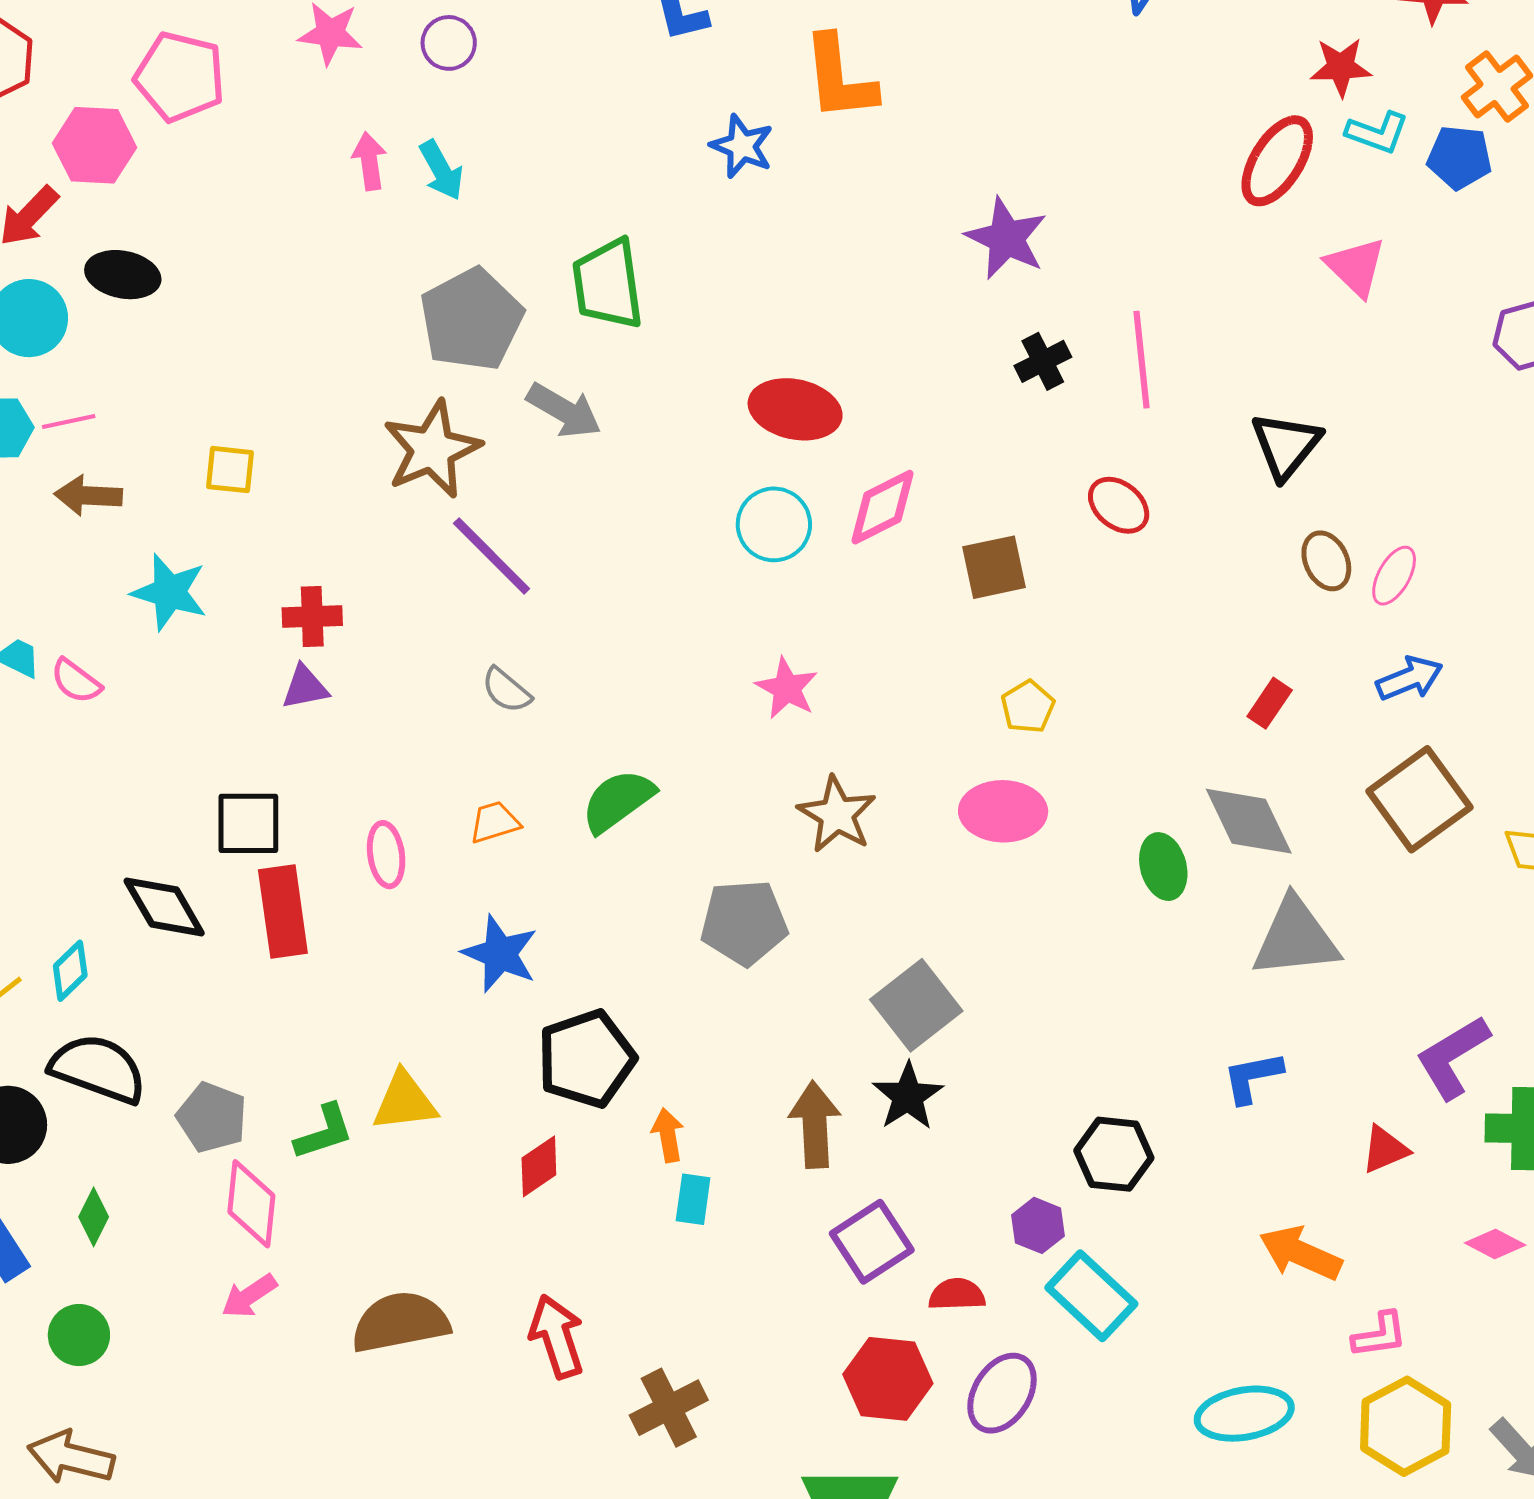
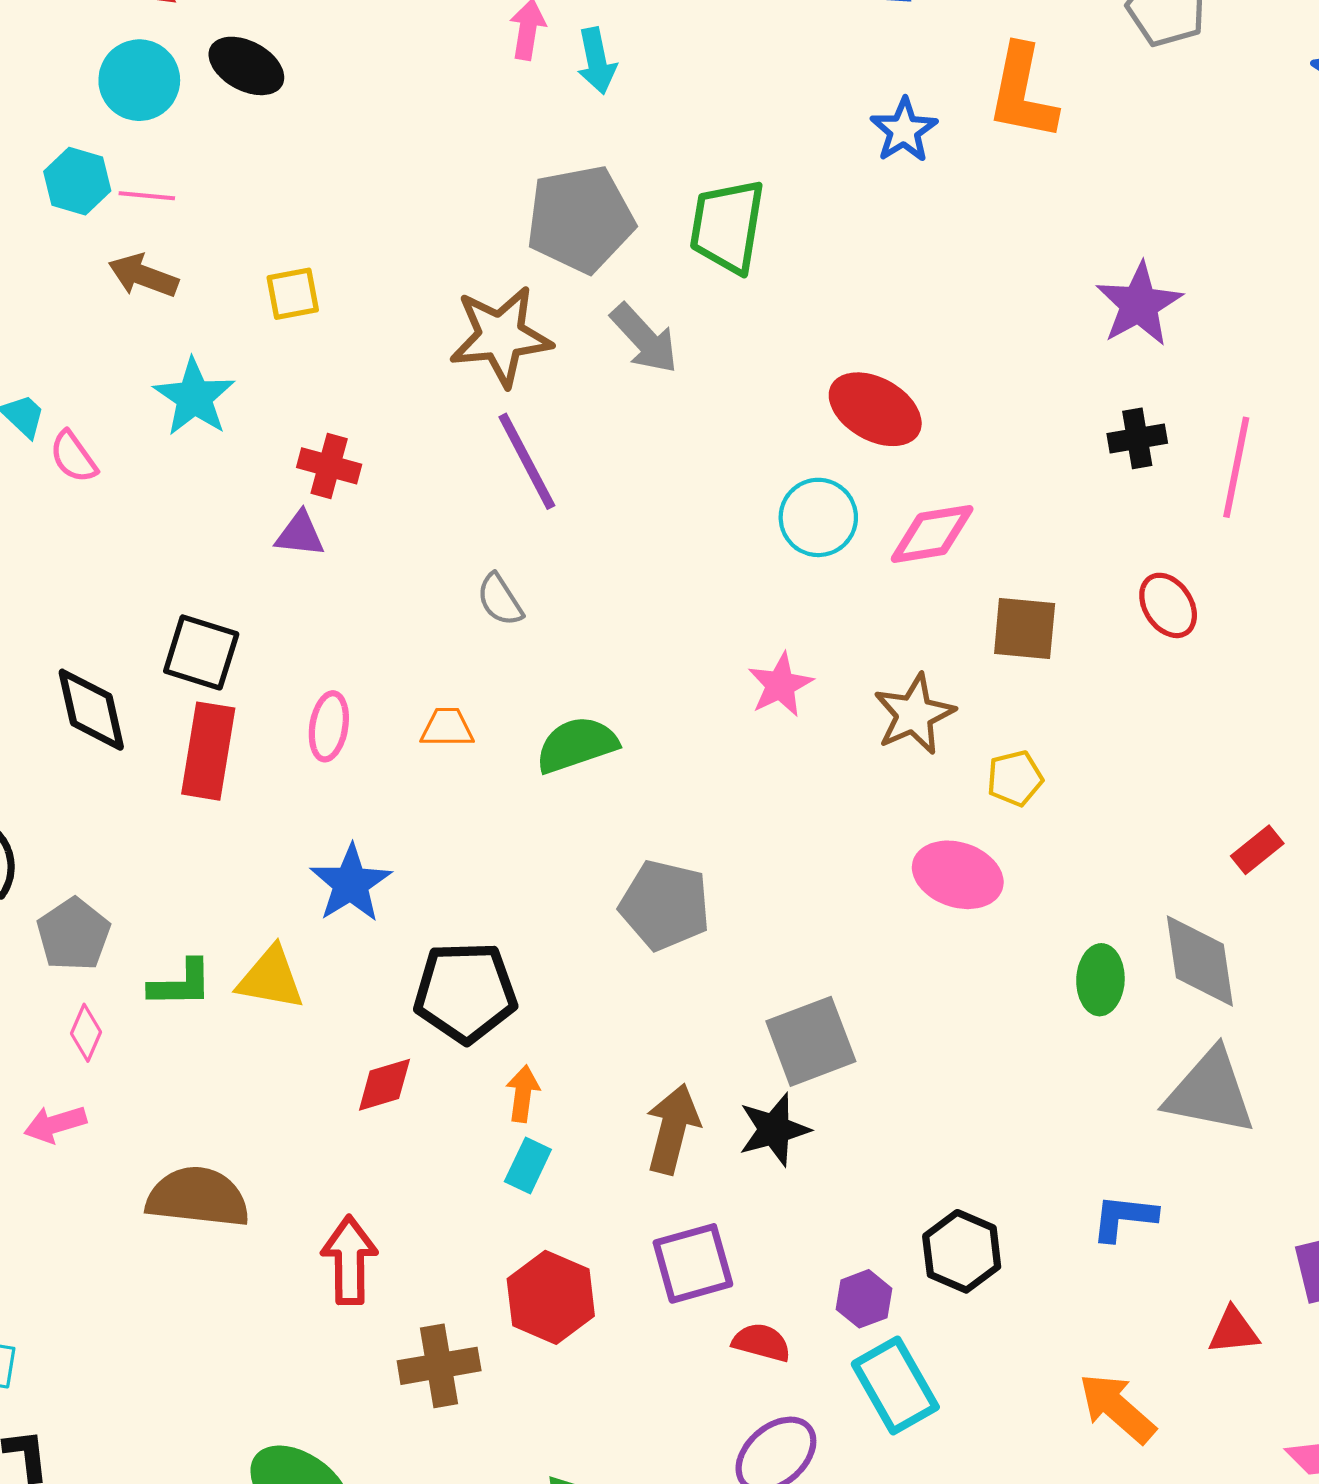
yellow square: (230, 470) -> (293, 294), turned -34
brown star: (837, 814) -> (914, 714), moved
blue star: (500, 954) -> (351, 883), moved
pink diamond: (251, 1204) -> (86, 1033), size x0.6
red hexagon: (888, 1379) -> (551, 1297), moved

